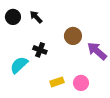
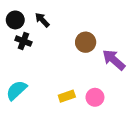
black cross: (40, 50) -> (23, 41), moved
cyan semicircle: (19, 65) -> (16, 90), moved

